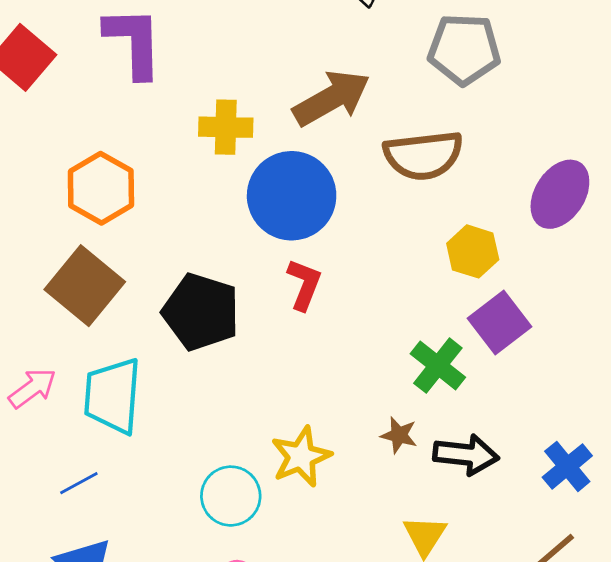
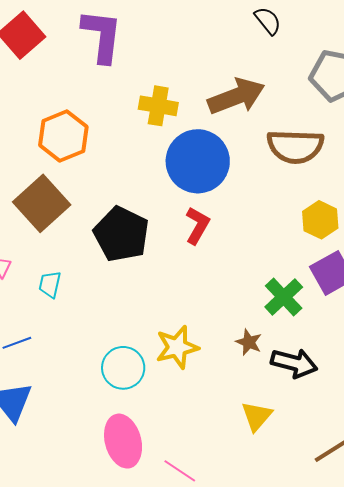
cyan trapezoid: (113, 396) -> (50, 284), size x0.5

